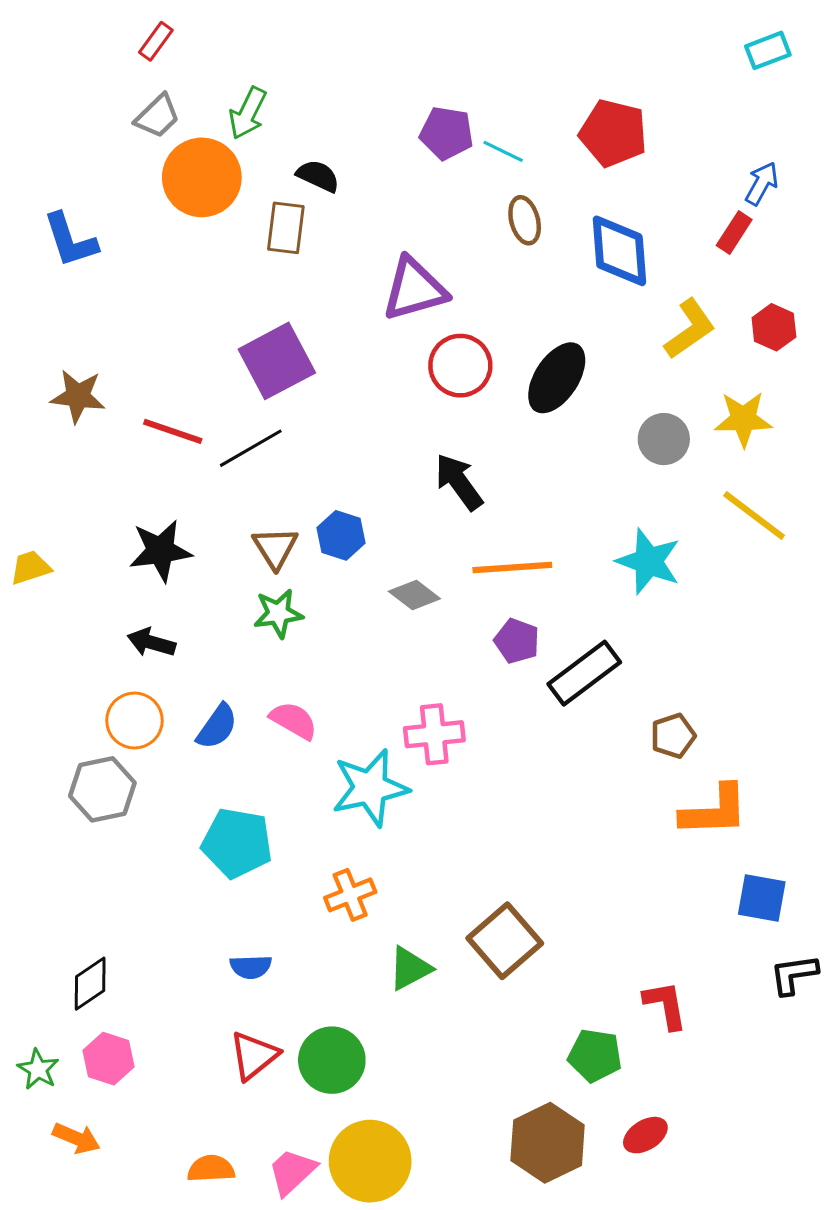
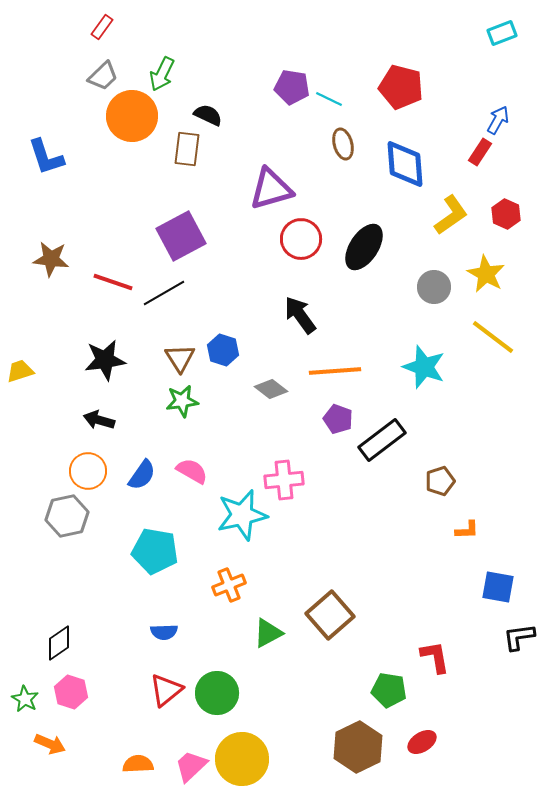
yellow star: (743, 419) -> (486, 274), turned 30
orange L-shape: (714, 811) -> (467, 530), size x0.5

